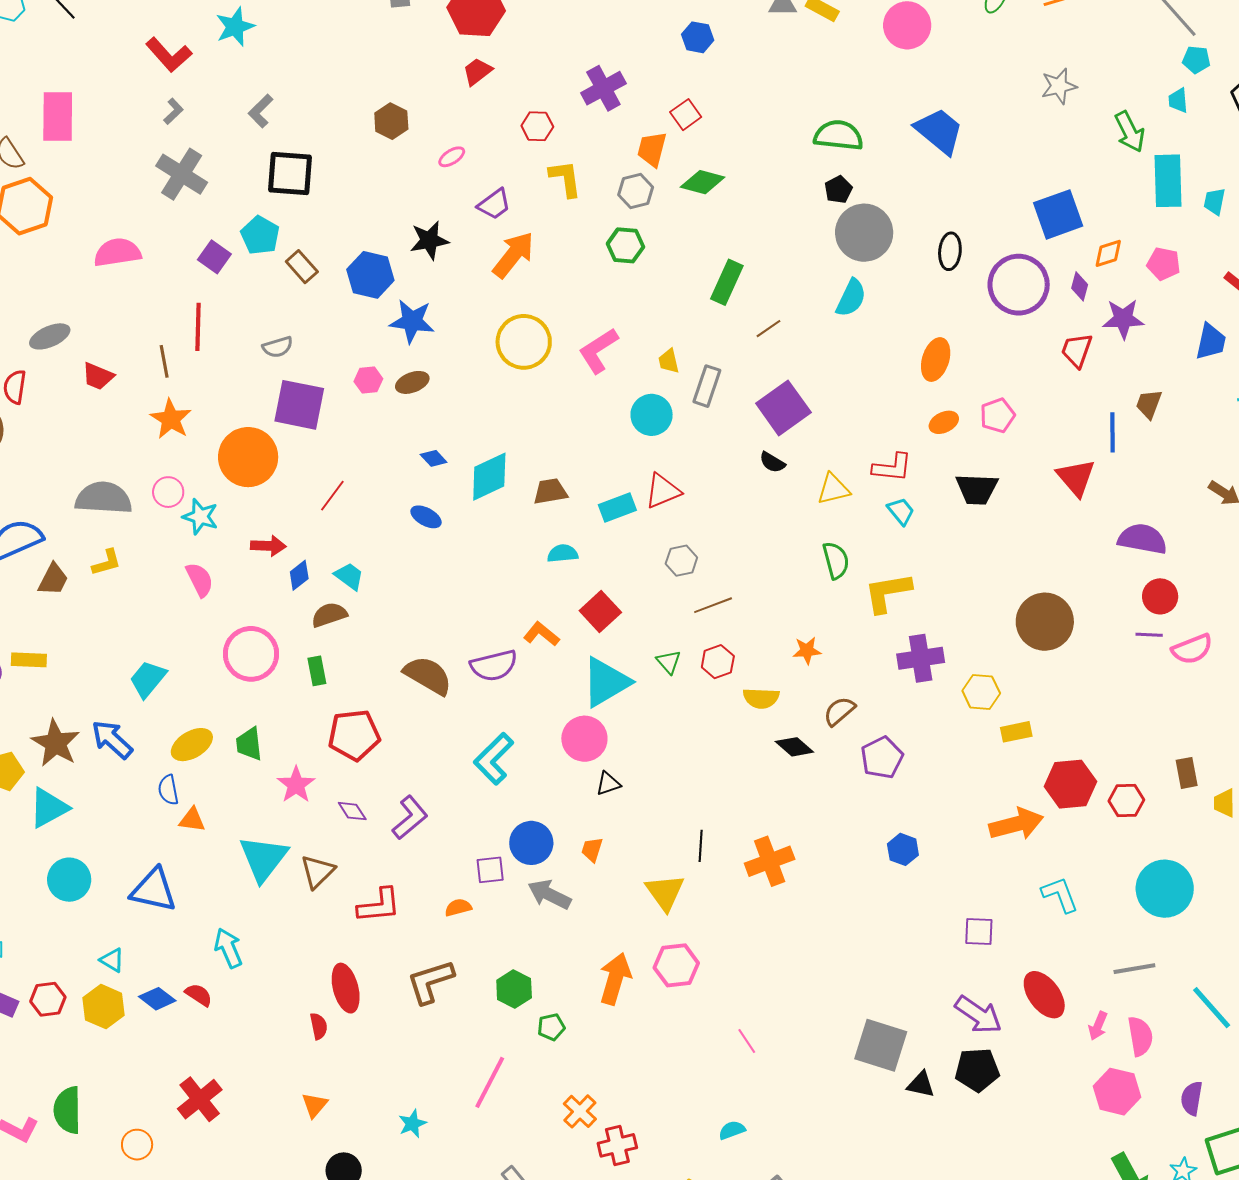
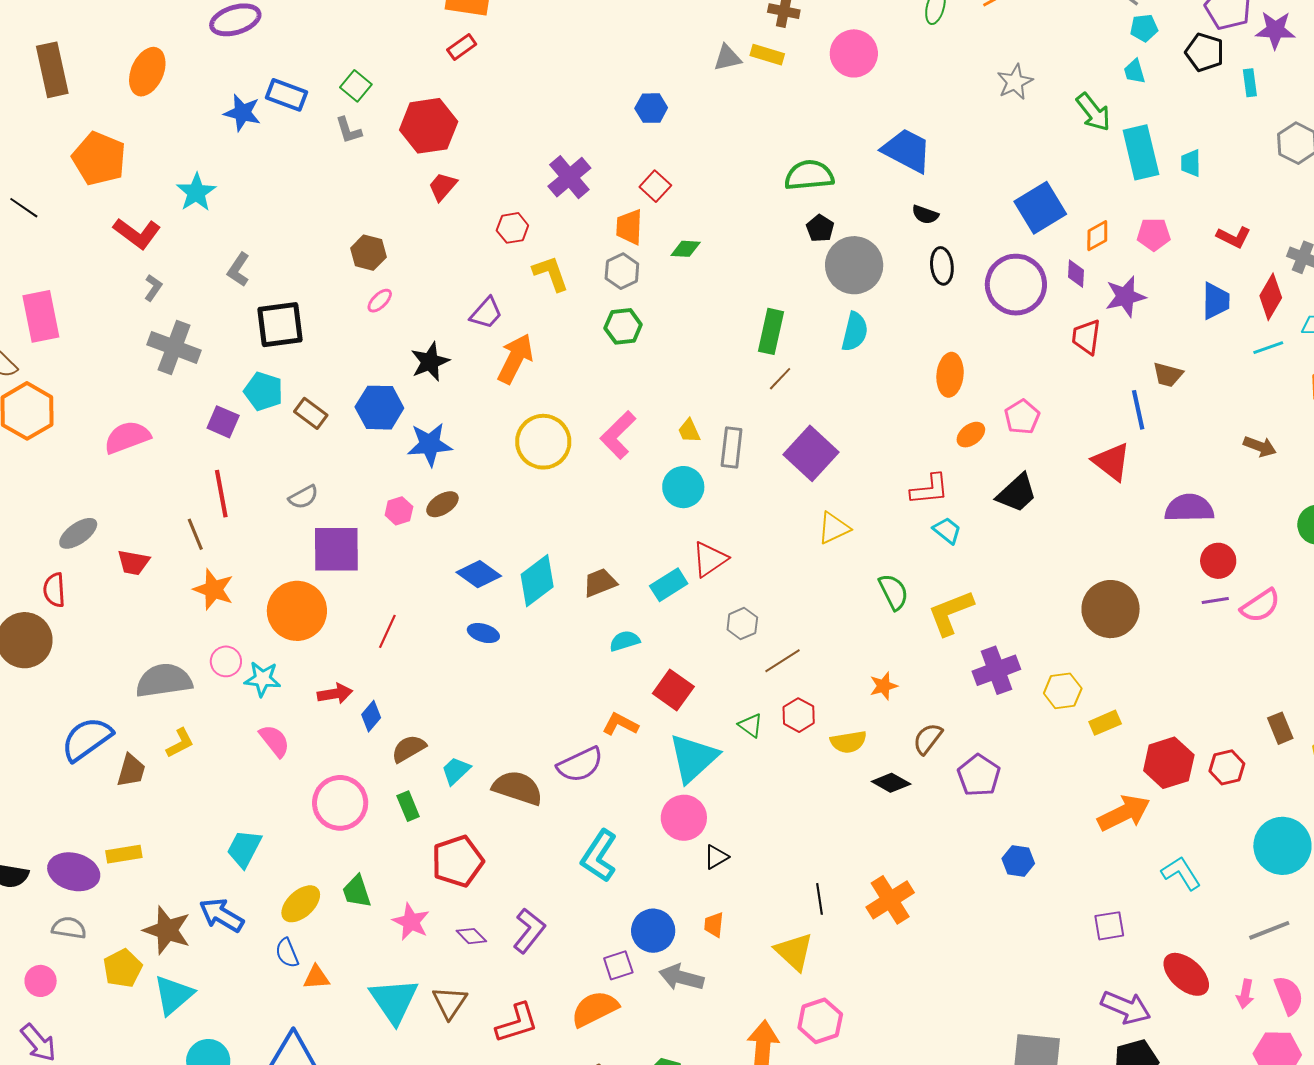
pink ellipse: (452, 157) -> (380, 301), moved
green diamond: (703, 182) -> (686, 249), size x0.7
green rectangle: (727, 282) -> (771, 331), moved
brown trapezoid: (1149, 404) -> (1168, 375), turned -84
blue diamond: (434, 458) -> (479, 574), size x1.6
black semicircle: (772, 462) -> (925, 215), moved
yellow triangle: (833, 489) -> (834, 528), moved
black trapezoid: (977, 489) -> (1017, 493), turned -33
cyan trapezoid: (349, 576) -> (456, 771), moved, turned -68
orange semicircle: (458, 907) -> (595, 1009), size x1.8

